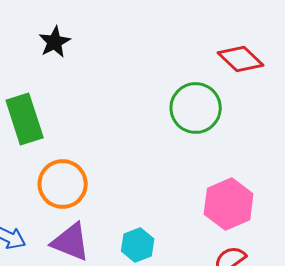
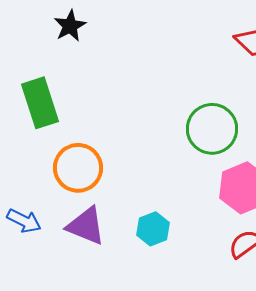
green circle: (196, 108) -> (212, 129), moved

